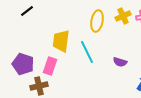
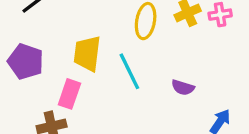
purple pentagon: (23, 64) -> (26, 62), moved

